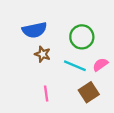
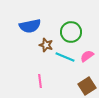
brown star: (43, 54) -> (46, 45), moved
brown square: (89, 92) -> (87, 86), moved

